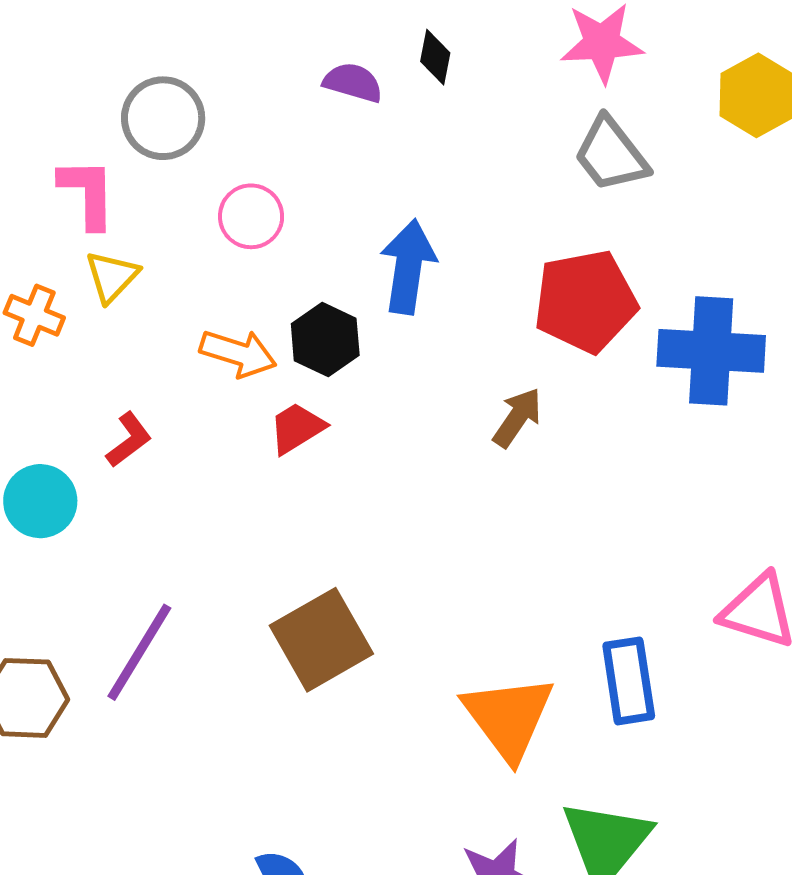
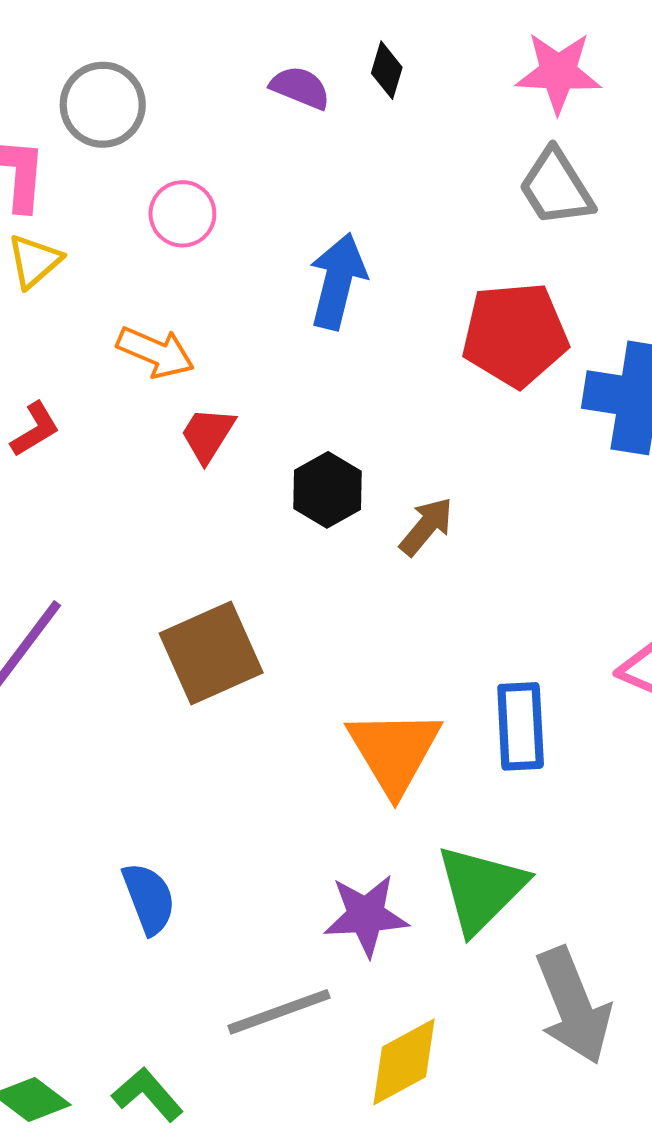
black hexagon: (325, 339) -> (328, 490), moved
brown arrow: (517, 417) -> (426, 526), moved
red trapezoid: (297, 428) -> (208, 435), turned -32

